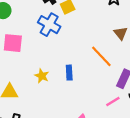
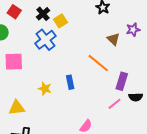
blue cross: (49, 25) -> (45, 40), turned 30

